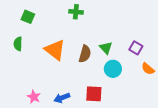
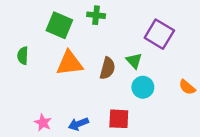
green square: (28, 17) -> (59, 25), moved, size x1.5
purple square: (136, 48) -> (159, 34), moved, size x1.6
orange triangle: (55, 50) -> (70, 63), turned -45

